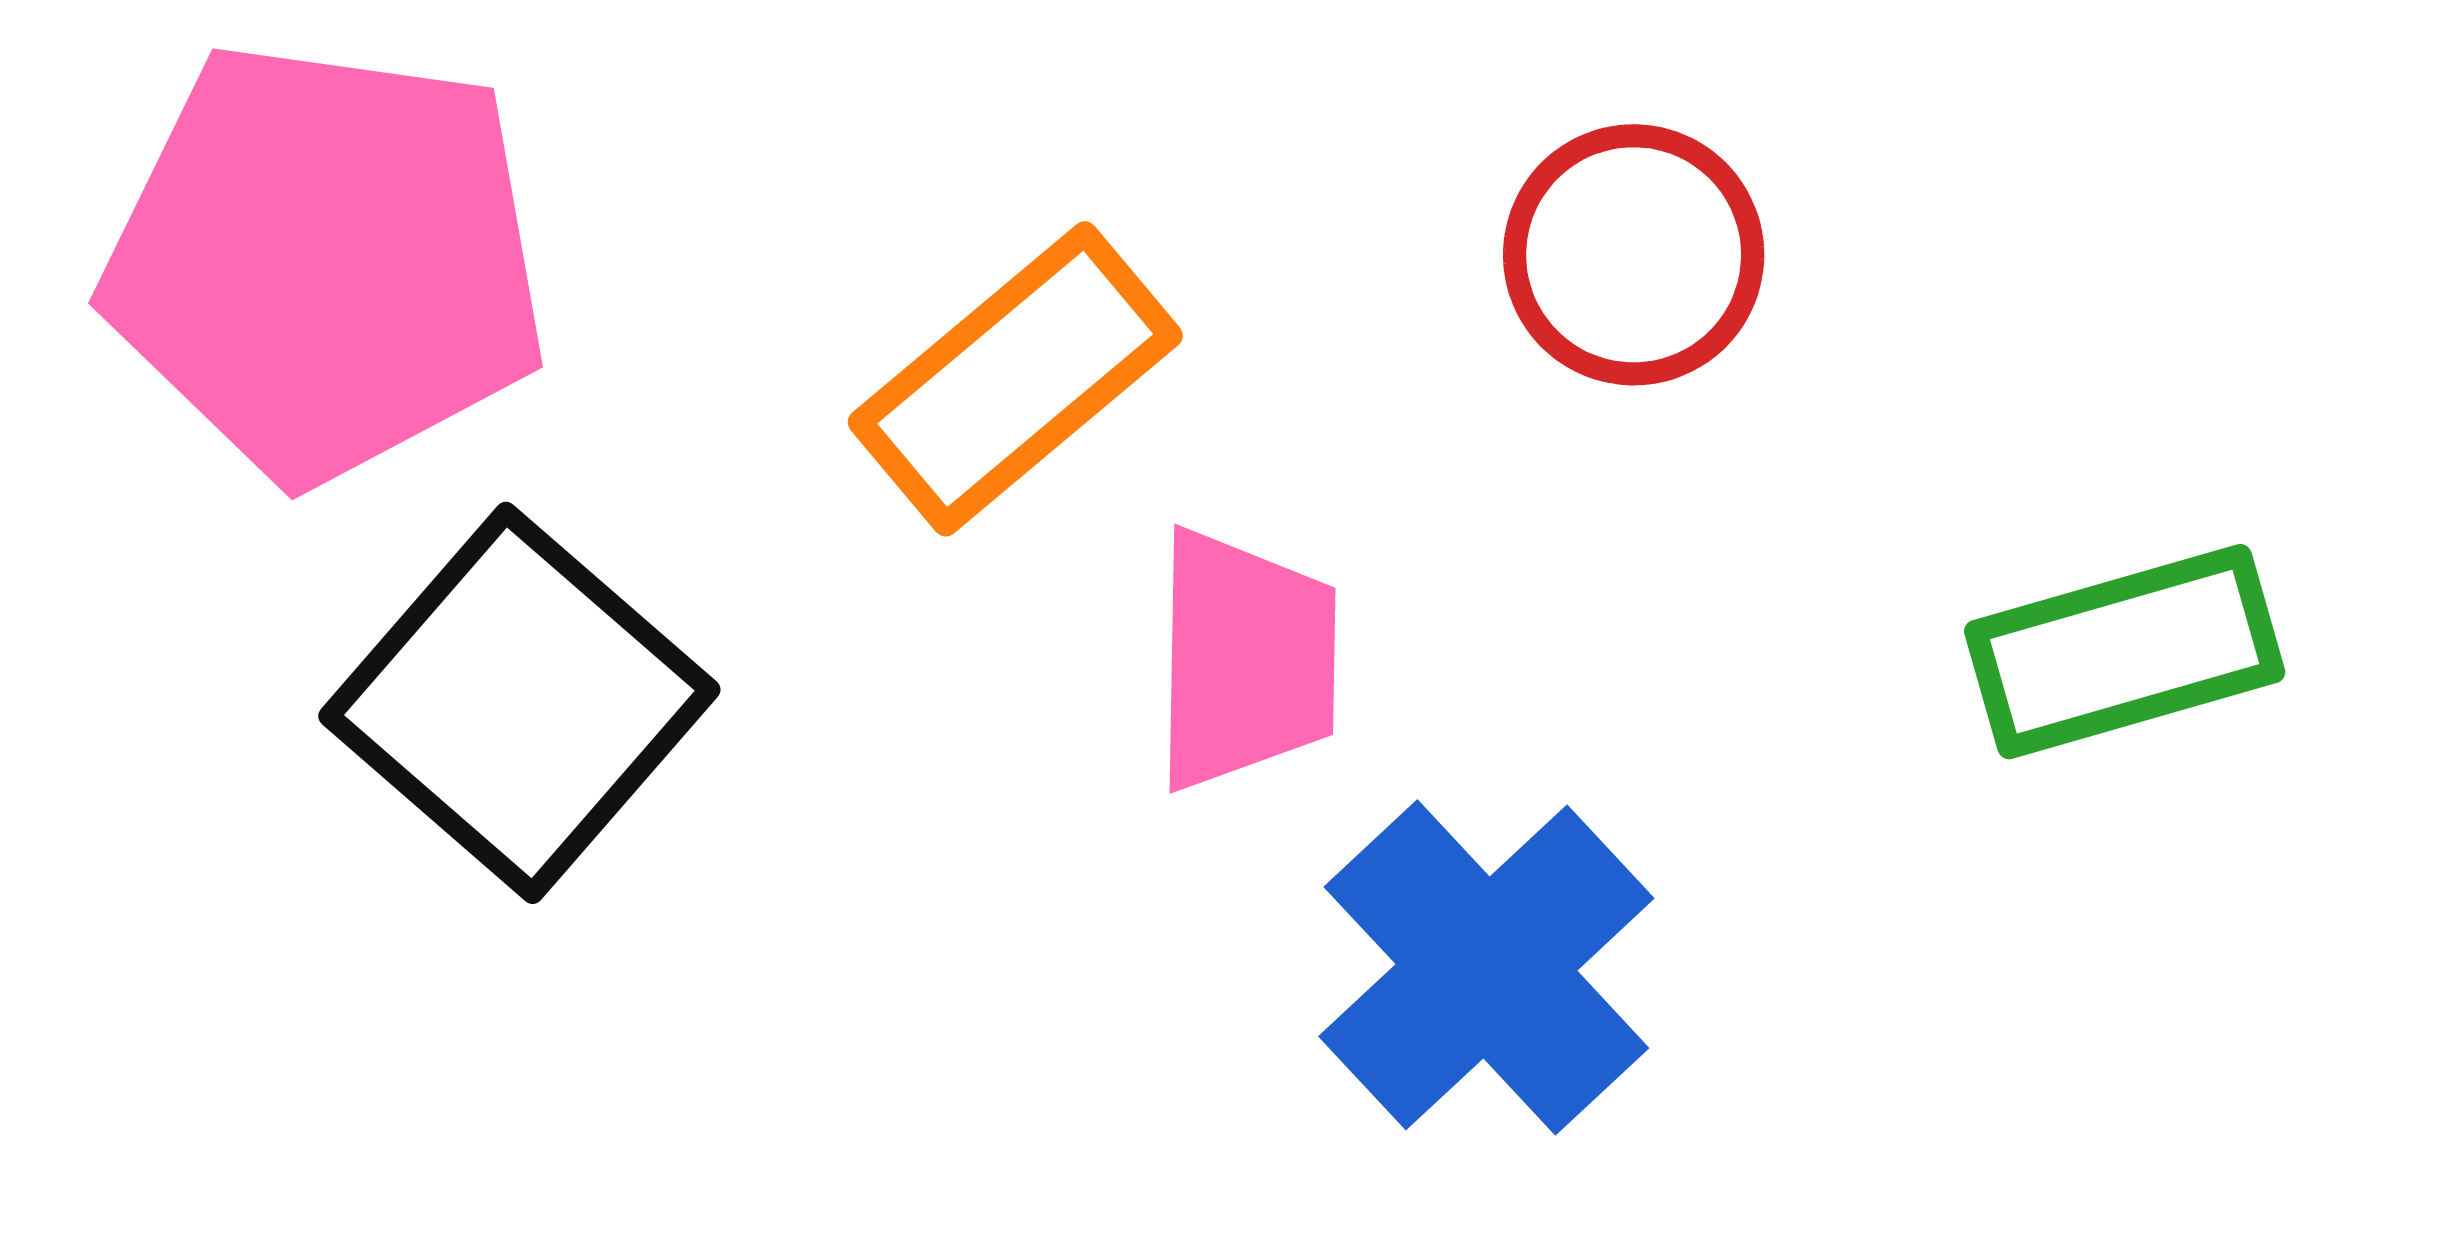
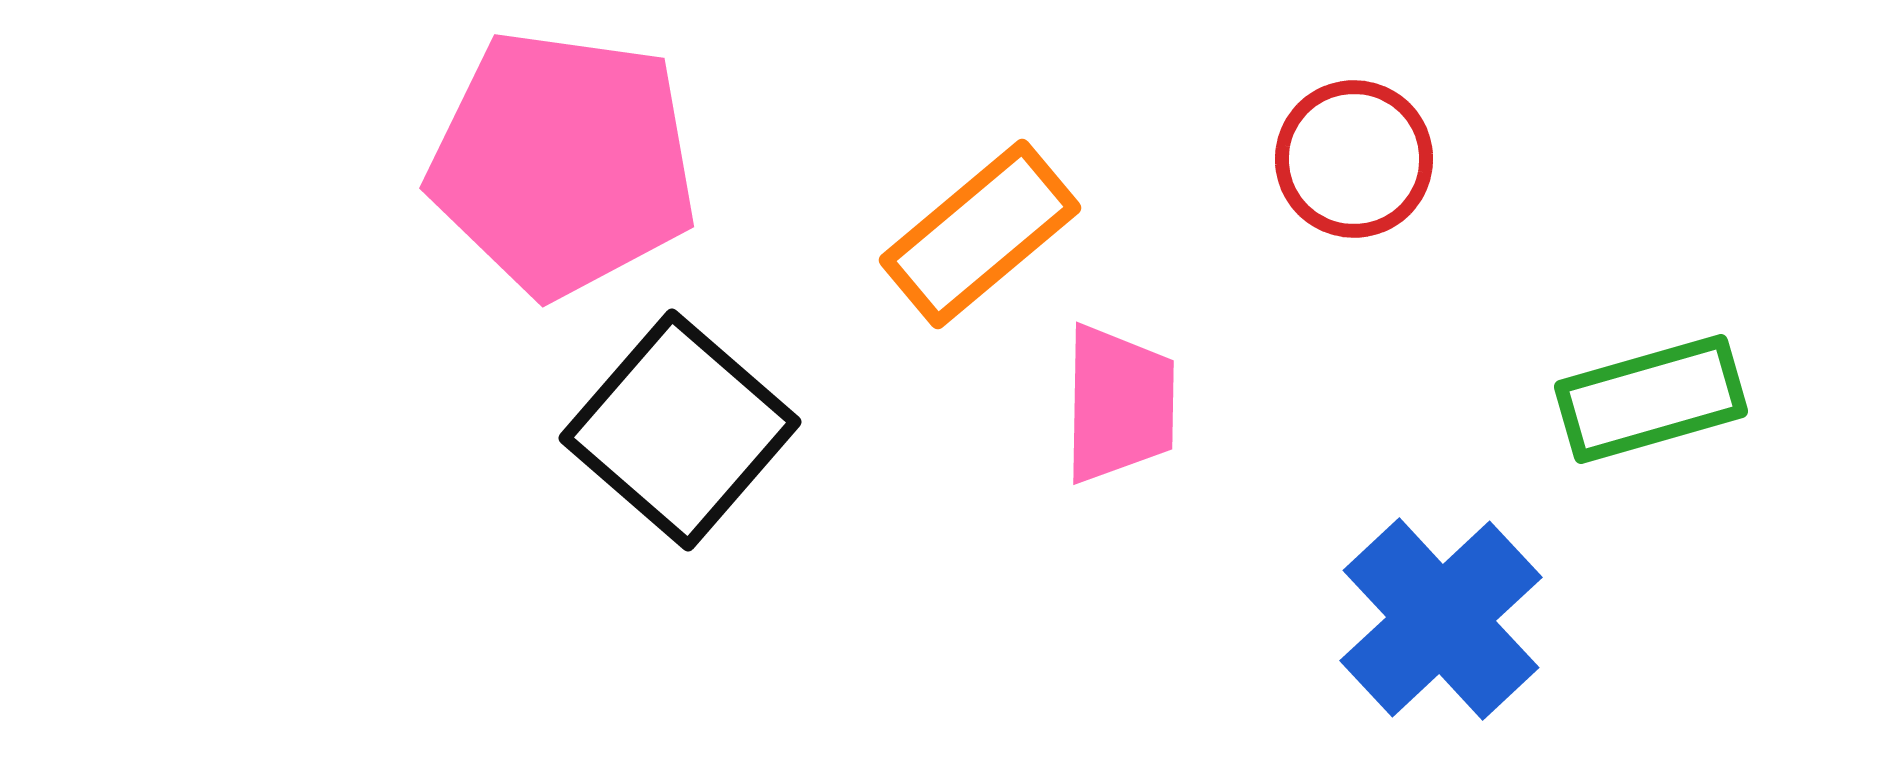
blue cross: (1486, 967) -> (1441, 619), moved

